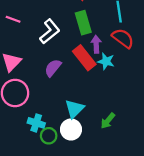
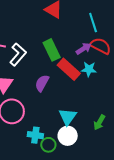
green rectangle: (83, 23) -> (52, 50), moved
white L-shape: (50, 31) -> (18, 54), moved
purple arrow: (96, 44) -> (84, 49), moved, turned 70

